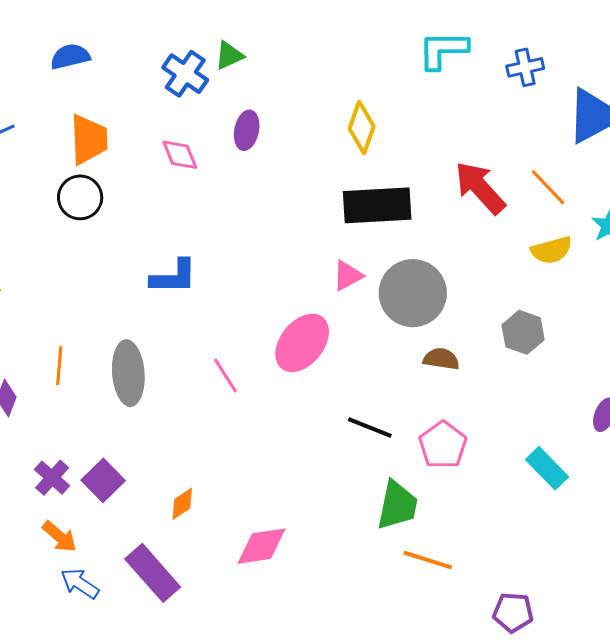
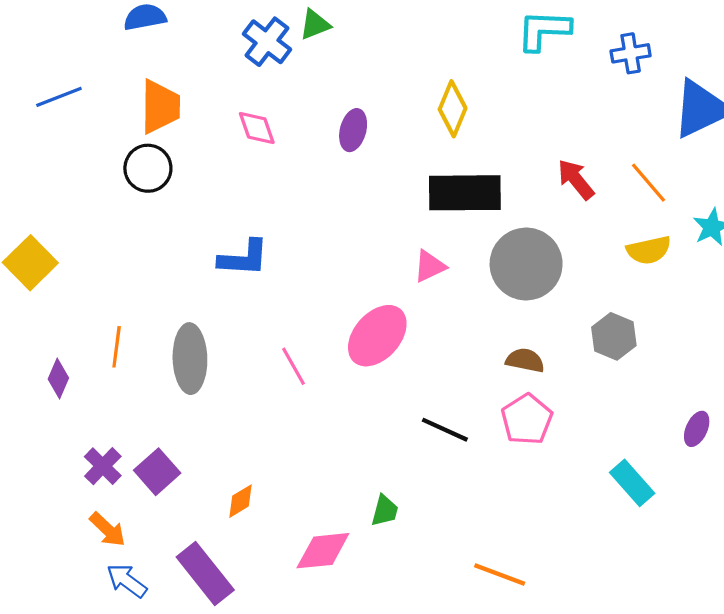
purple ellipse: (247, 130) -> (353, 130), moved
red arrow: (480, 188) -> (576, 179), size x0.7
gray circle: (413, 293) -> (526, 264), moved
pink pentagon: (443, 445) -> (527, 419), moved
green trapezoid: (397, 505) -> (385, 511), moved, size x0.6

